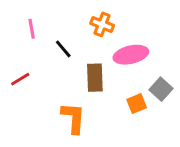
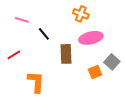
orange cross: (102, 24) -> (81, 14), moved
pink line: (32, 29) -> (22, 20), turned -64
orange L-shape: (73, 118) -> (36, 82), moved

